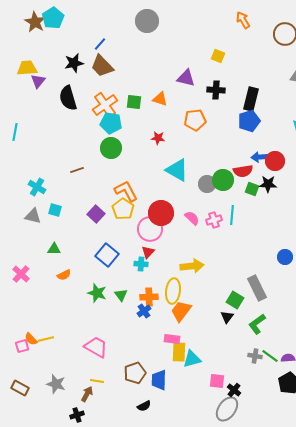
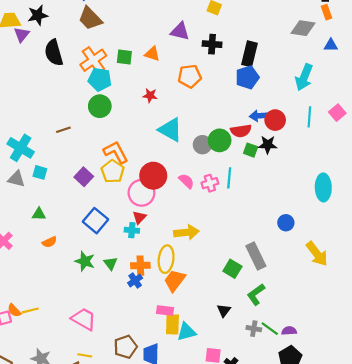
black star: (74, 63) -> (38, 15), moved
cyan cross: (37, 187) -> (21, 148), size x1.4
black triangle: (227, 317) -> (224, 310), moved

